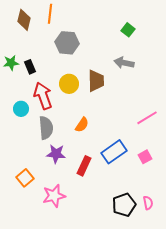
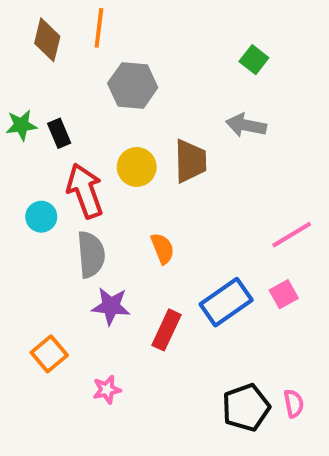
orange semicircle: (82, 125) -> (163, 248), turned -56
pink square: (145, 157) -> (284, 294), moved
pink star: (54, 196) -> (107, 390), size x0.6

